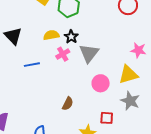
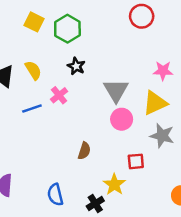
yellow semicircle: (51, 35) -> (33, 70), moved, turned 77
gray triangle: (89, 53) -> (116, 90), moved
pink cross: (63, 54) -> (59, 95), moved

